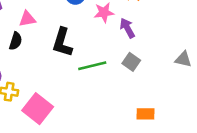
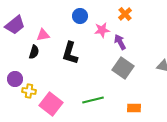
gray square: (131, 62) -> (123, 68), size x1.5
green line: (92, 66) -> (93, 100), moved

